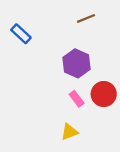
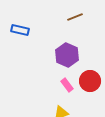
blue rectangle: (21, 34) -> (20, 30), turned -30

